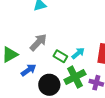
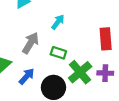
cyan arrow: (78, 53) -> (58, 22), moved

